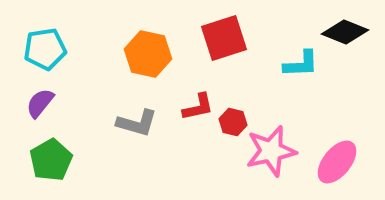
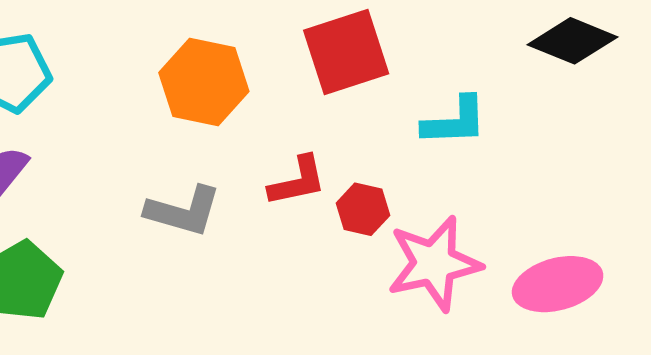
cyan L-shape: (301, 64) -> (455, 121), moved
pink ellipse: (337, 162) -> (558, 284), turned 36

